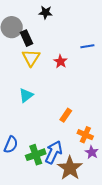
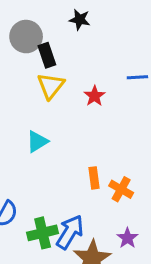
orange rectangle: (66, 115) -> (94, 178), turned -48
orange cross: (85, 135) -> (121, 189), moved

